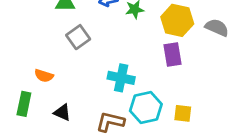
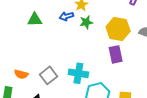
gray square: (78, 37) -> (48, 75), moved

